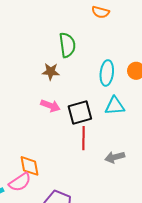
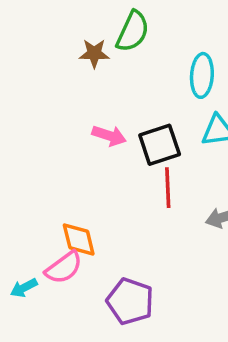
green semicircle: (67, 45) -> (133, 31), turned 35
brown star: (51, 72) -> (94, 53), moved

